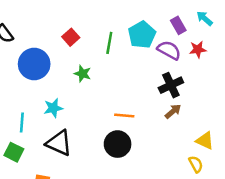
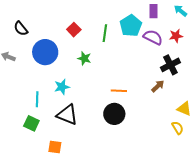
purple rectangle: (178, 25) -> (154, 11), moved, turned 32
black cross: (171, 85) -> (170, 65), moved

